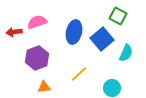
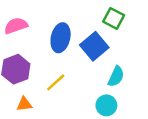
cyan semicircle: (126, 53) -> (116, 76), moved
yellow line: (79, 74) -> (56, 82), moved

